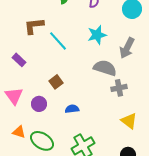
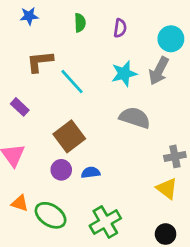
gray arrow: (127, 48) -> (159, 71), moved
brown square: (56, 82) -> (69, 136), size x1.6
gray cross: (119, 88) -> (175, 156), moved
purple circle: (39, 104) -> (61, 170), moved

